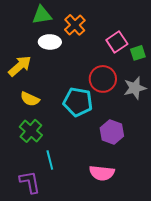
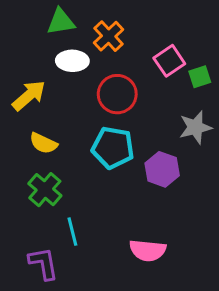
red circle: (103, 79) -> (117, 94), moved
purple hexagon: (112, 132) -> (162, 169), moved

